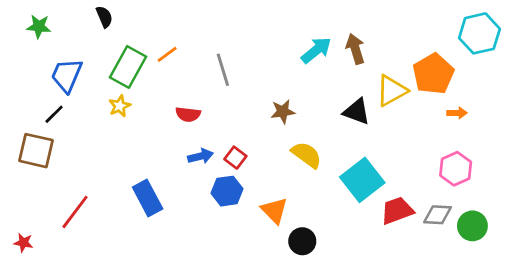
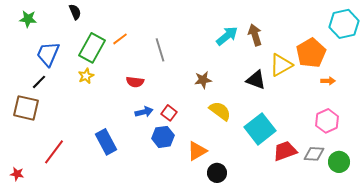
orange triangle: (274, 211) -> (197, 151), turned 45

